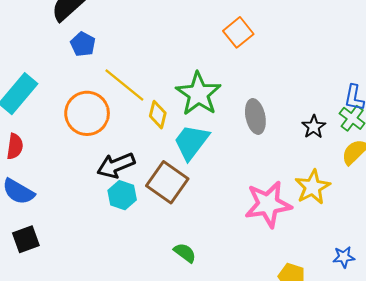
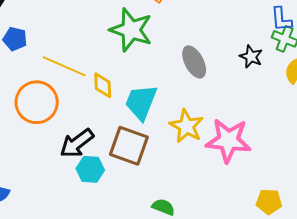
green star: (198, 94) -> (131, 30), moved
yellow star: (313, 187) -> (186, 126), moved
pink star: (268, 204) -> (228, 140), turned 30

